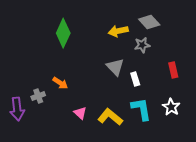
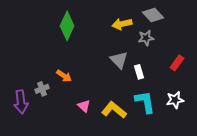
red rectangle: (173, 70) -> (177, 63), turned 49
white star: (171, 107) -> (175, 100), turned 30

